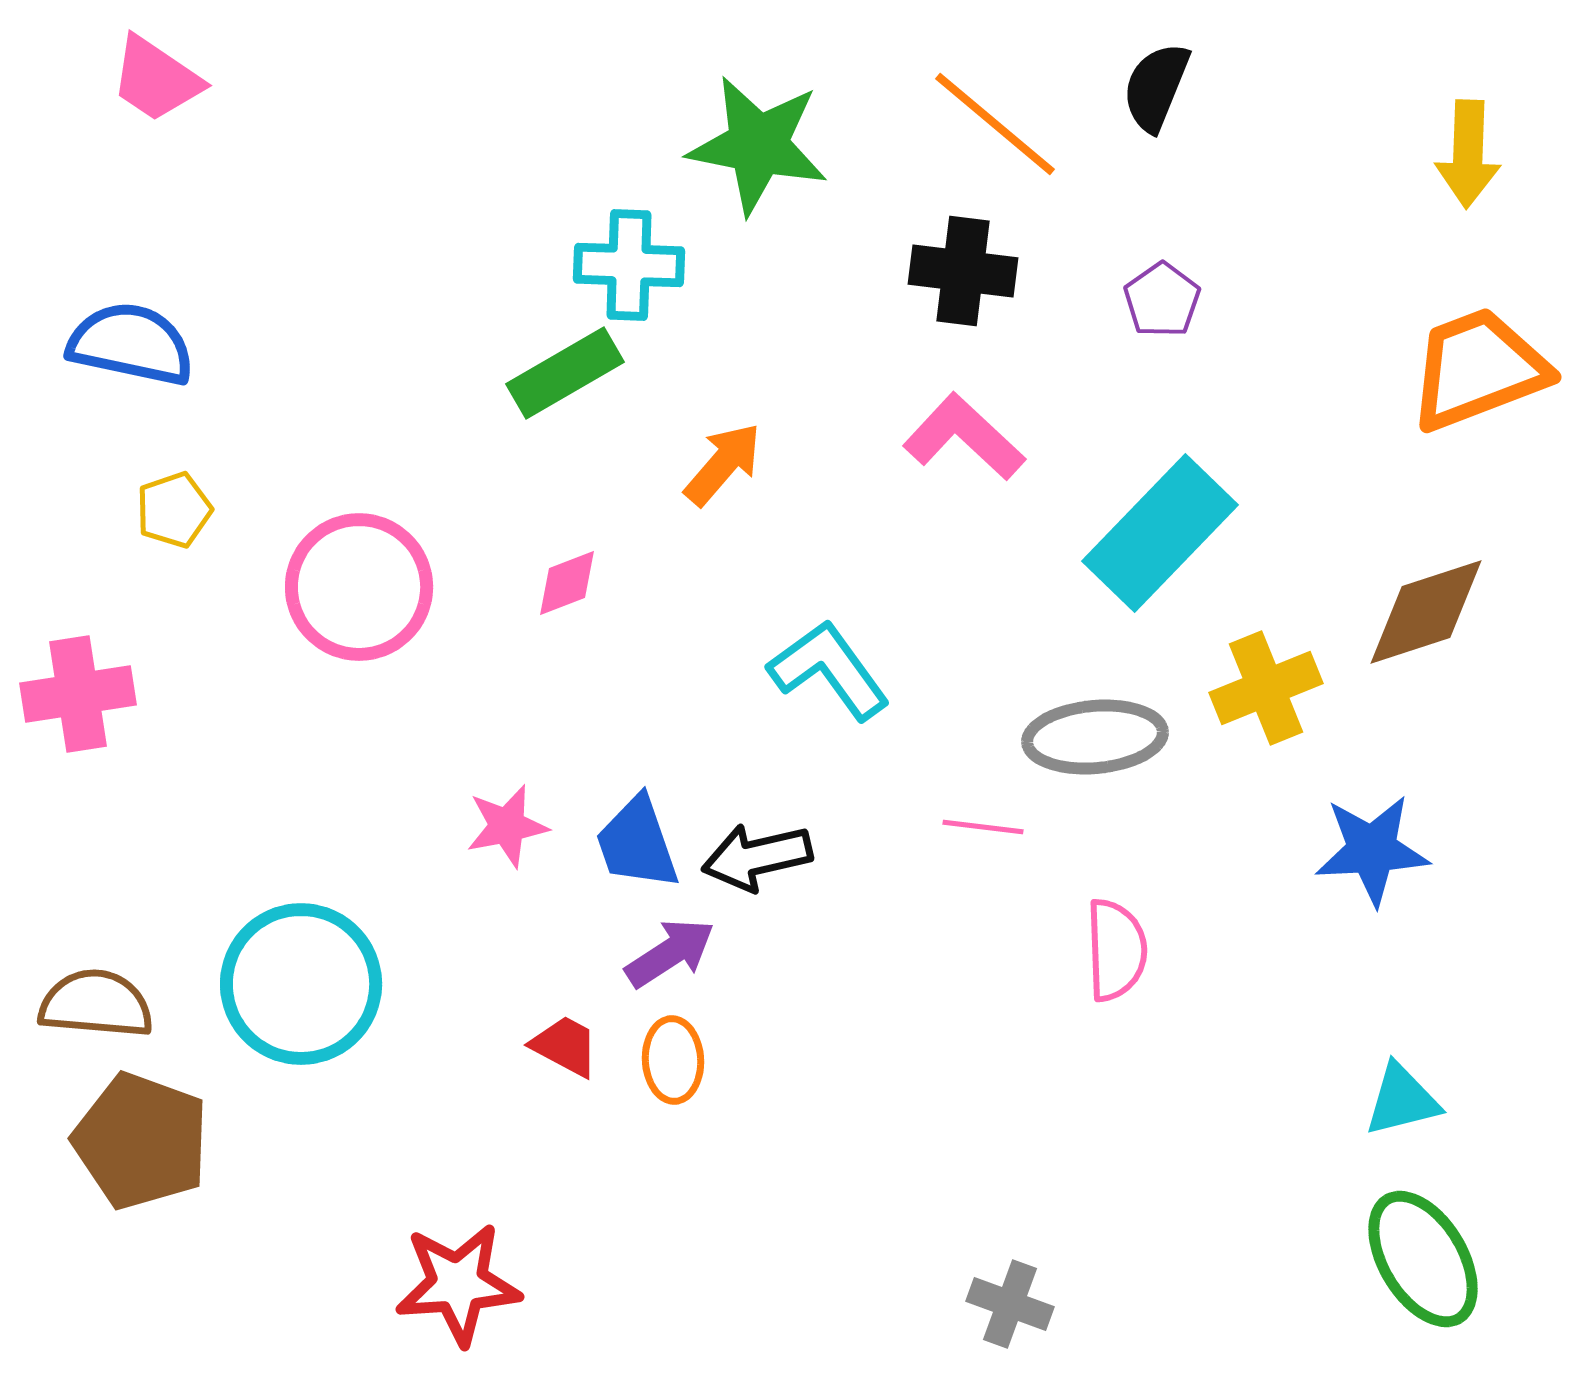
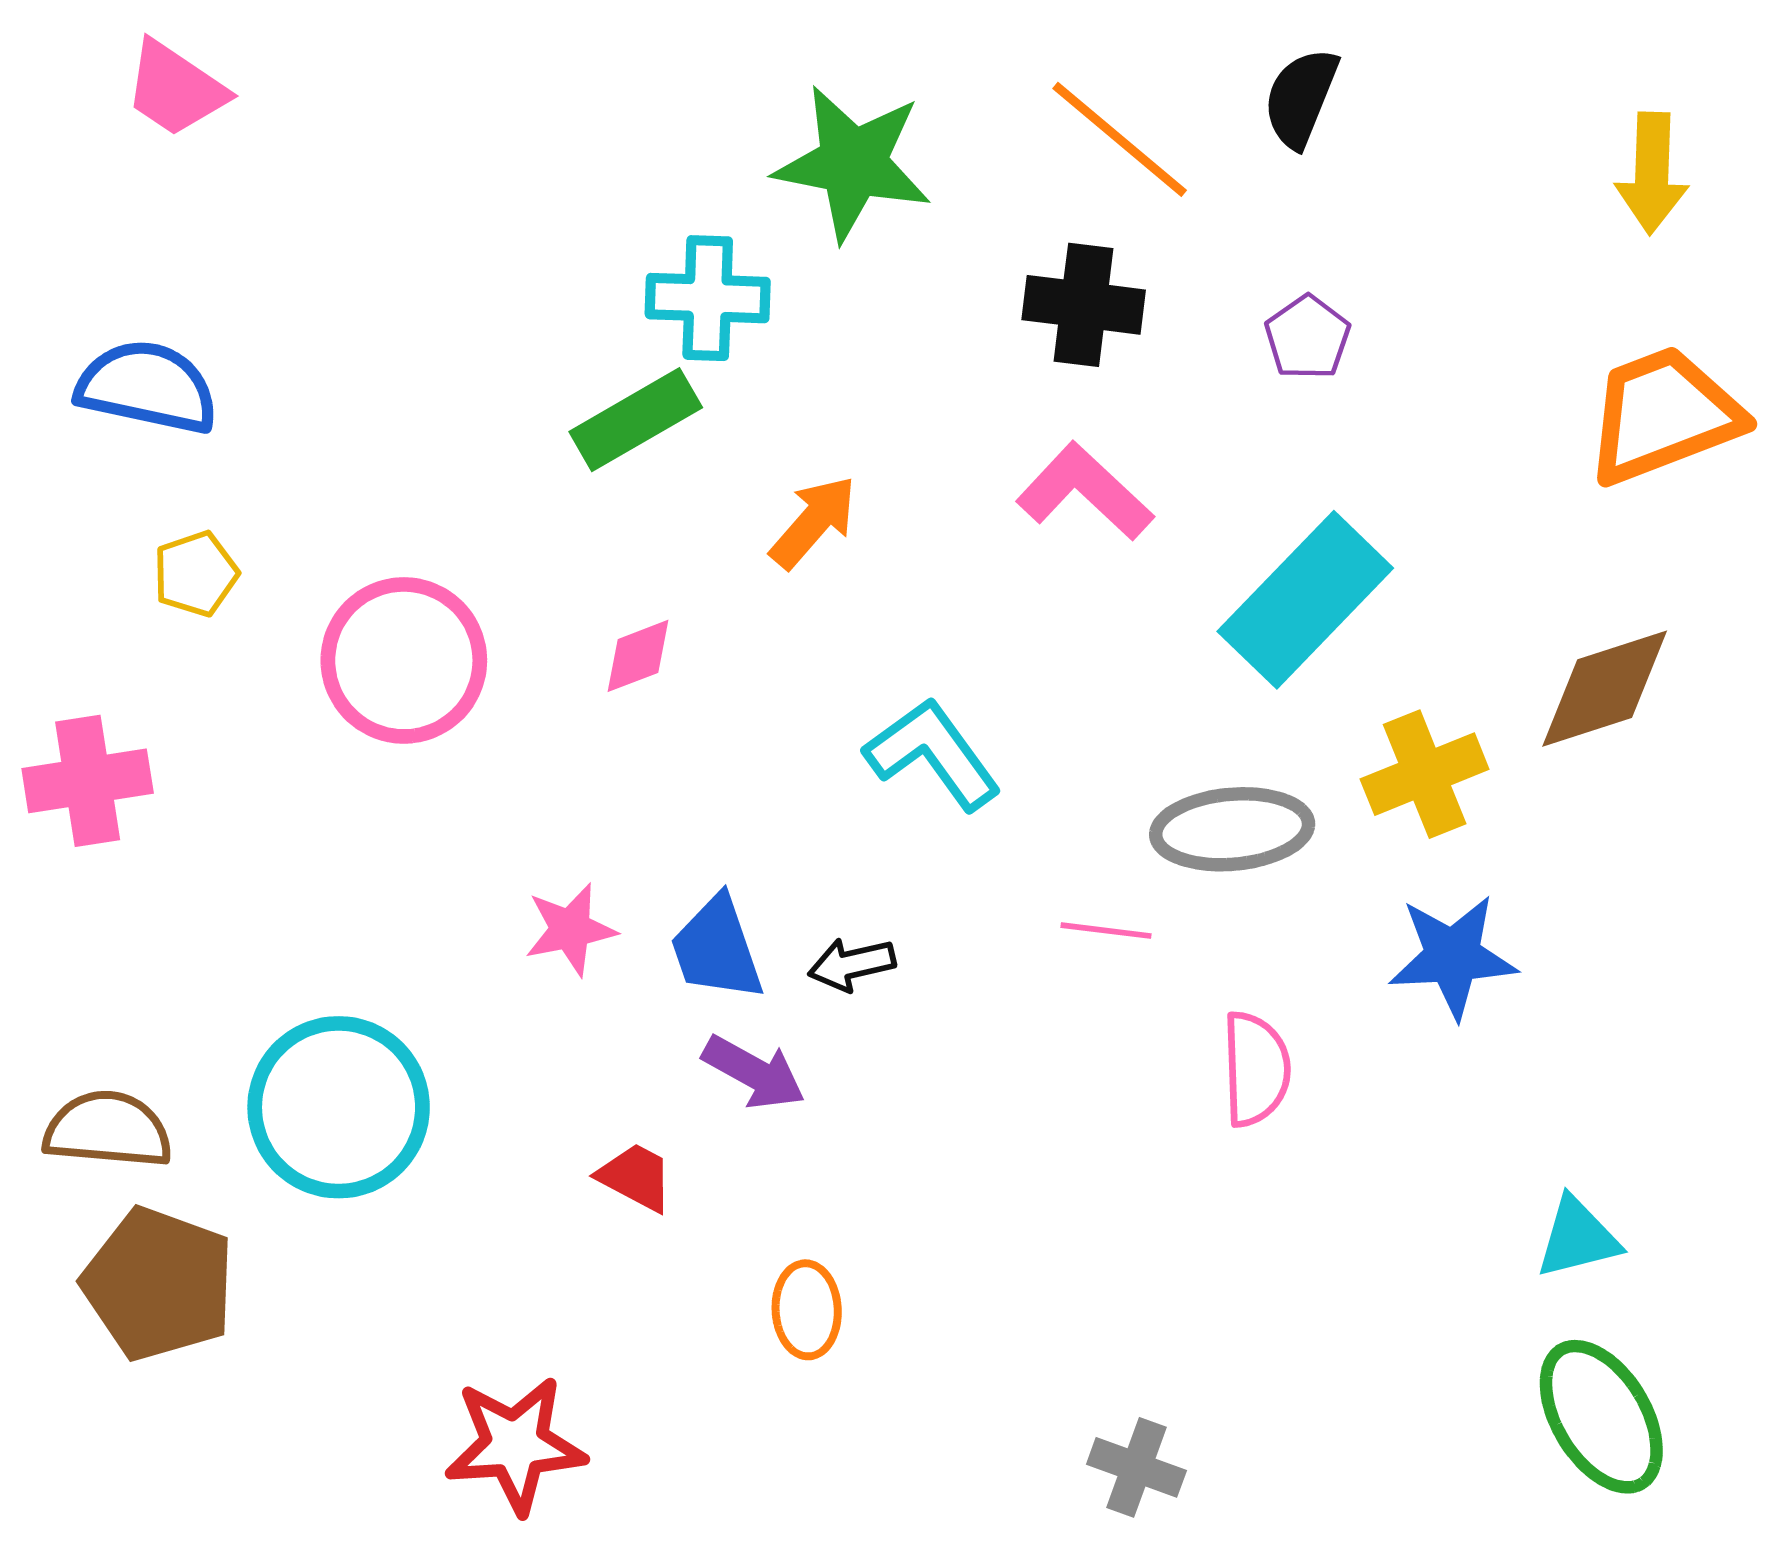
blue star: (1372, 850) -> (1453, 956), moved
black arrow: (757, 857) -> (852, 964), size x0.7
purple arrow: (670, 953) -> (754, 1072), turned 62
orange ellipse: (673, 1060) -> (807, 1310), moved

